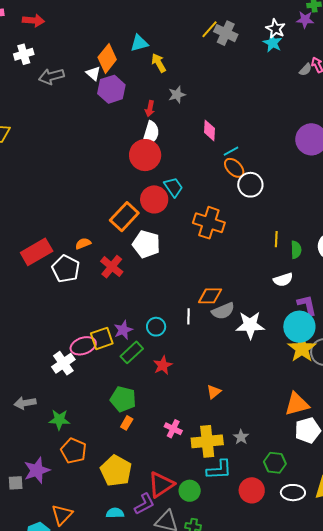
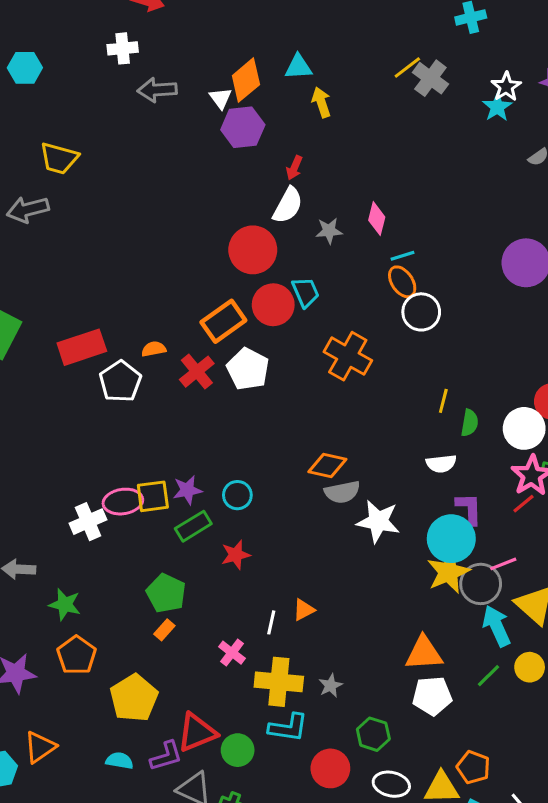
gray star: (177, 95) -> (329, 231), moved
red circle: (145, 155) -> (253, 250), moved
red cross: (112, 267) -> (197, 372), moved
white line: (188, 316) -> (271, 622), moved

